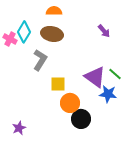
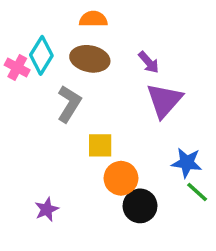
purple arrow: (104, 31) -> (149, 62), moved
green line: (115, 74) -> (197, 192), moved
purple triangle: (95, 77) -> (164, 100), moved, turned 35
purple star: (19, 128) -> (47, 209), moved

